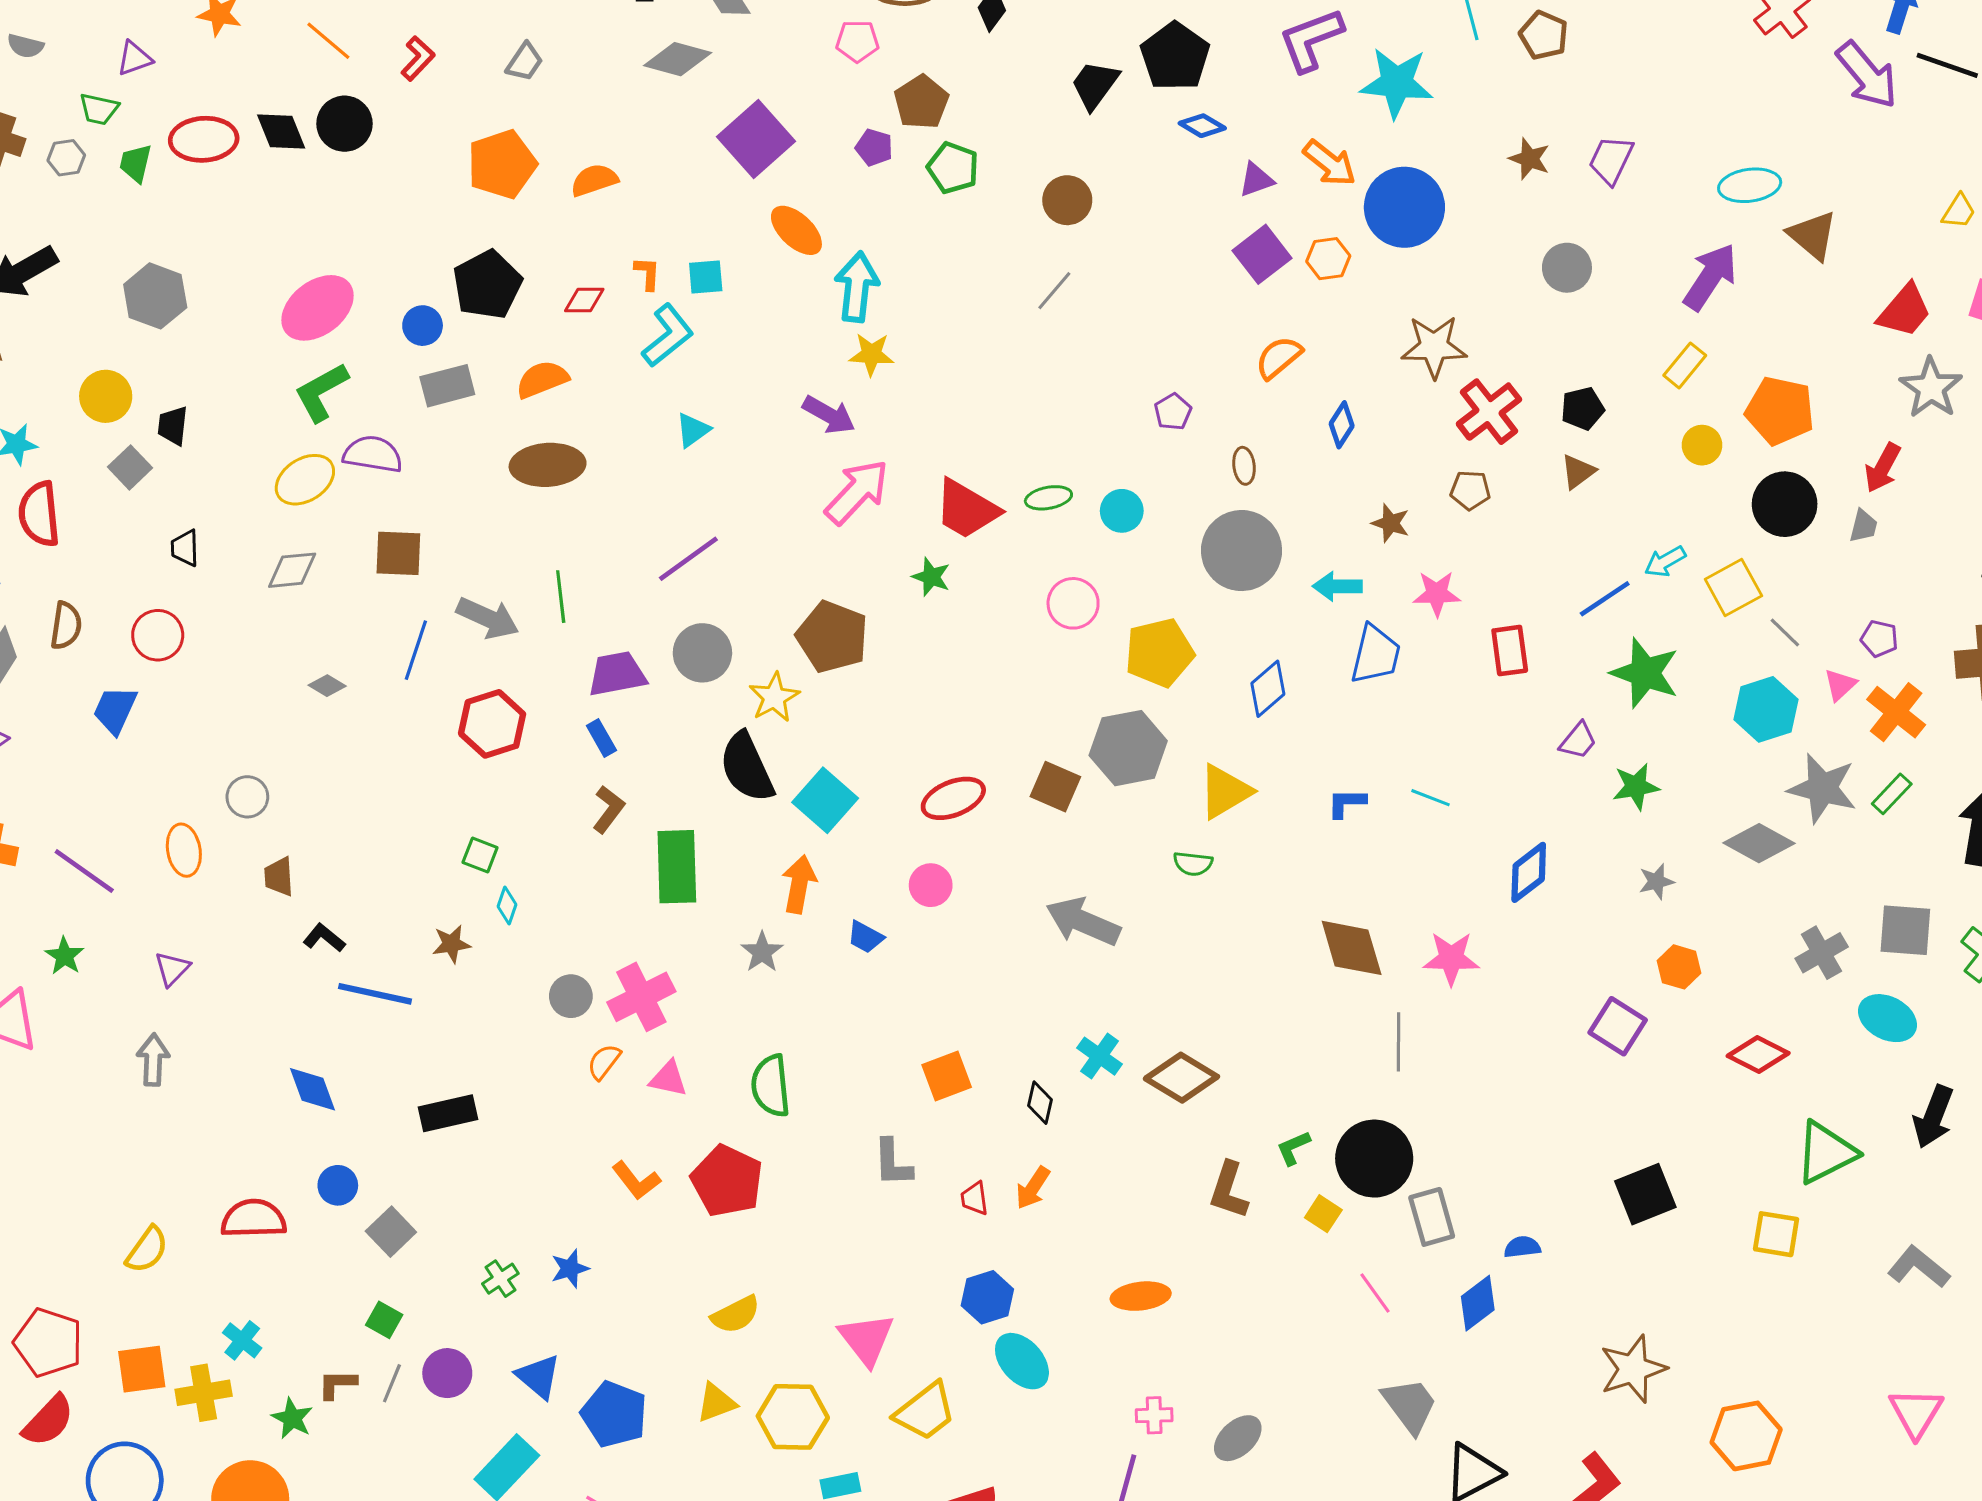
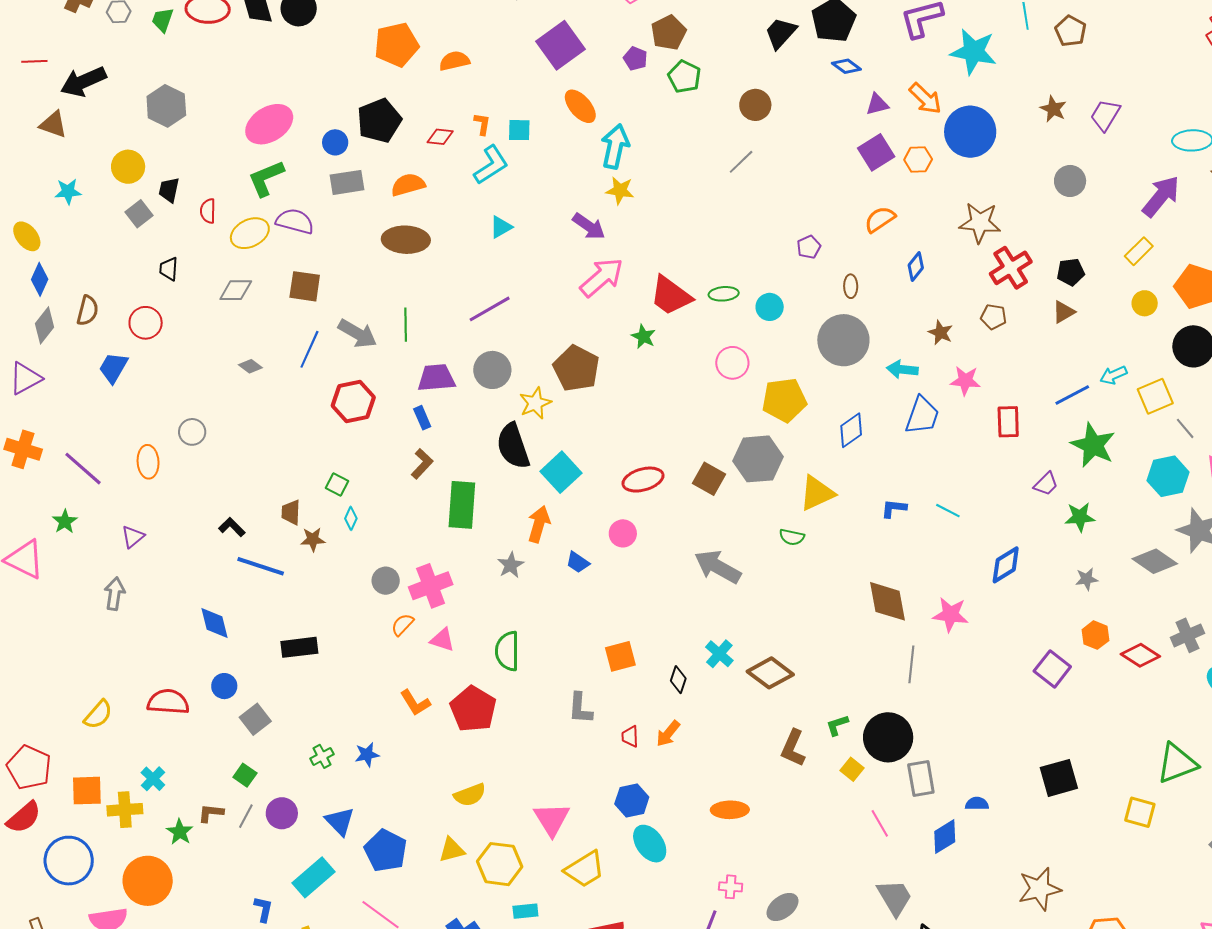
red semicircle: (39, 514) -> (208, 211), moved, size x0.6
brown trapezoid: (279, 877) -> (291, 512), moved
red diamond: (1758, 1054) -> (1140, 655), moved

